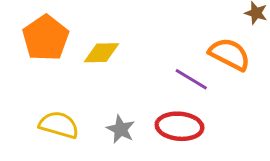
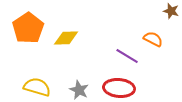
orange semicircle: (230, 54) -> (153, 39), size x0.7

